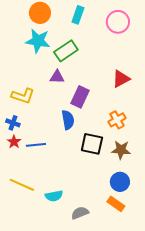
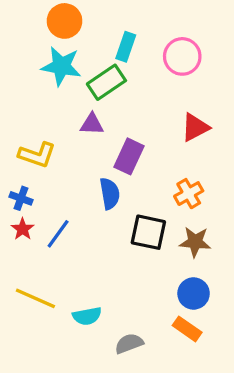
cyan rectangle: (78, 15) -> (126, 47), moved
pink circle: (118, 22) -> (182, 56), moved
blue line: (36, 145) -> (58, 234), turned -48

